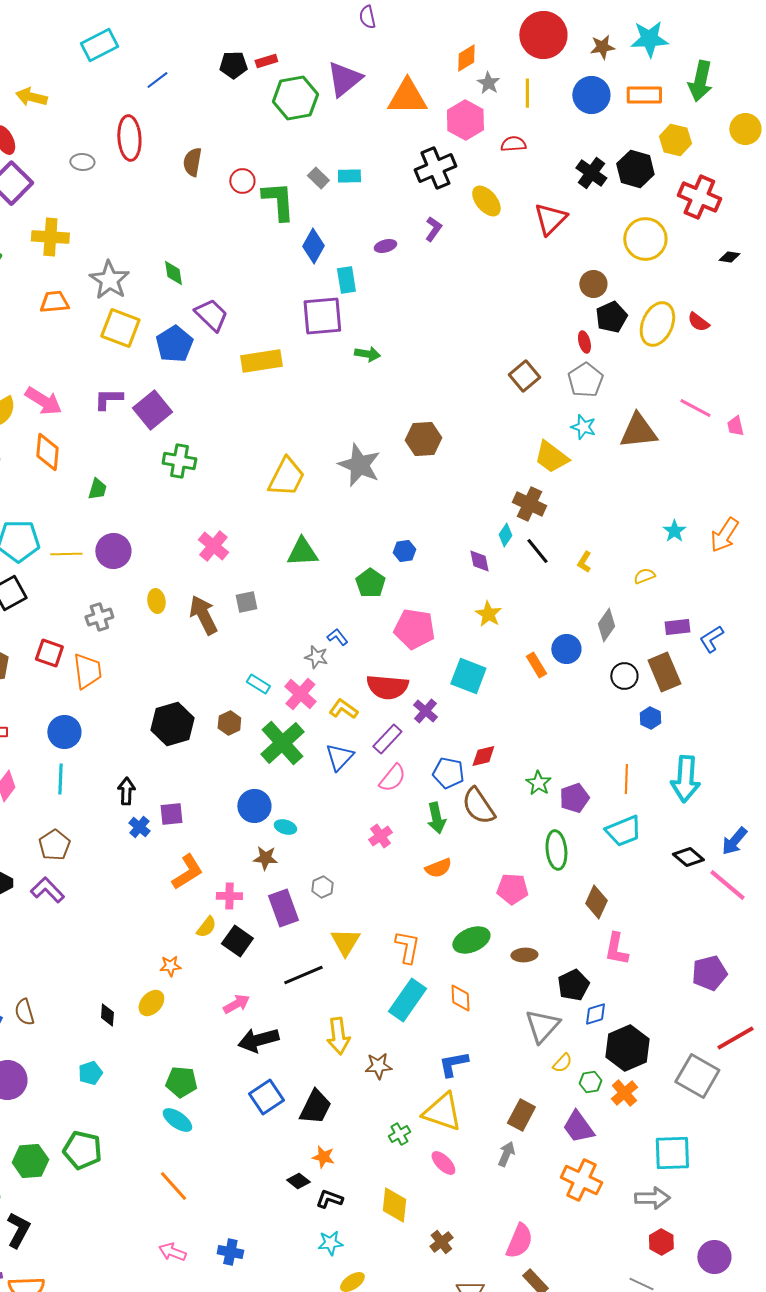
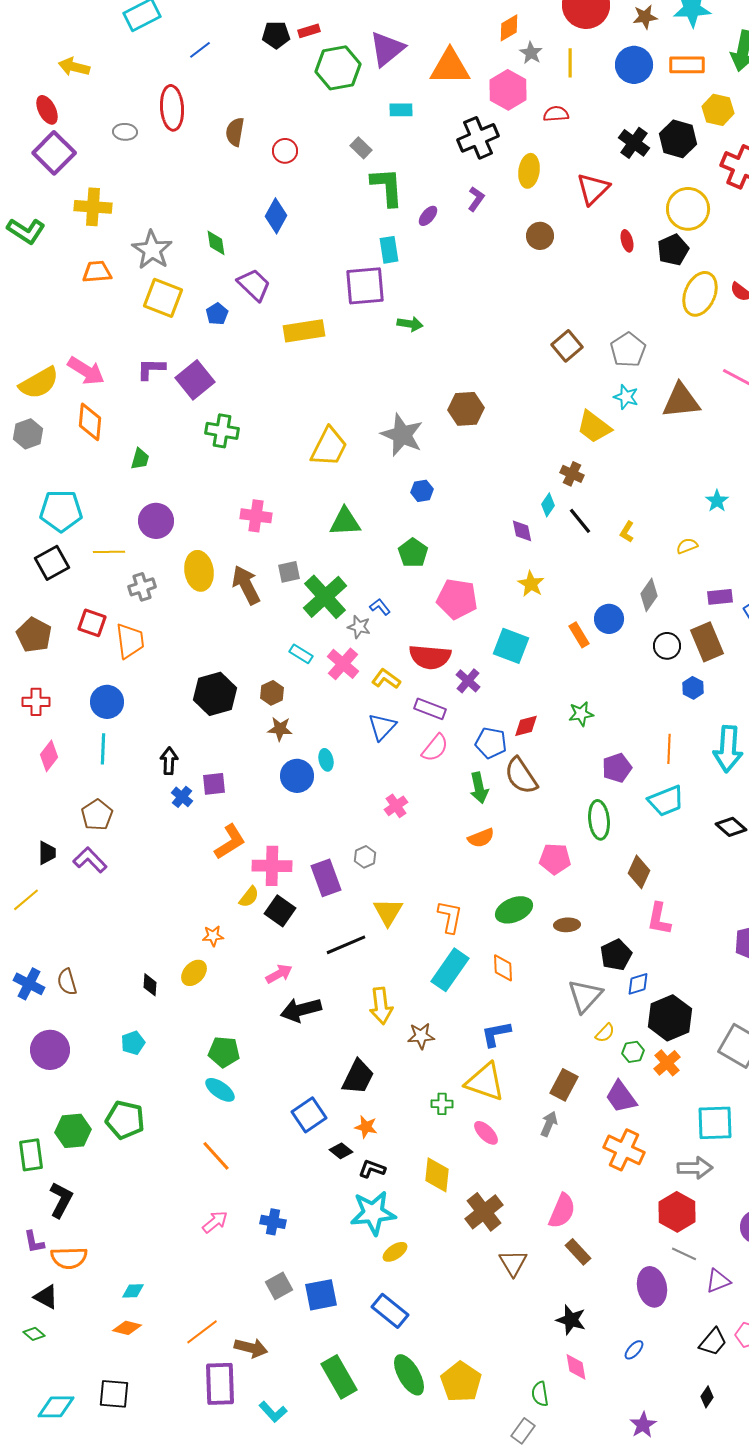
cyan rectangle: (349, 176) -> (401, 110), moved
green L-shape: (278, 201) -> (387, 187), moved
yellow ellipse: (486, 201) -> (529, 171), turned 48
blue diamond: (313, 246) -> (276, 216), moved
purple ellipse: (385, 246) -> (428, 216), turned -35
brown circle: (593, 284) -> (540, 236), moved
black pentagon: (611, 317) -> (673, 250), moved
red ellipse: (584, 342) -> (627, 241), moved
blue pentagon: (174, 344) -> (217, 314), size x0.6
brown cross: (529, 504) -> (572, 474), size x0.7
pink cross: (213, 546) -> (256, 516), turned -32
blue hexagon: (404, 551) -> (422, 491), moved
yellow line: (66, 554) -> (109, 552), moved
yellow ellipse: (156, 601) -> (199, 571), size x1.6
purple rectangle: (387, 739) -> (430, 709), turned 68
green cross: (282, 743) -> (325, 597), moved
green star: (538, 783) -> (581, 714), moved, turned 30
cyan ellipse: (285, 827) -> (326, 760), moved, turned 60
pink cross: (380, 836) -> (396, 806), moved
brown star: (265, 858) -> (280, 729), moved
pink cross: (229, 896) -> (272, 866), size x1.5
blue square: (266, 1097) -> (309, 1115), moved
green cross: (399, 1134) -> (442, 1104), turned 30
brown cross: (441, 1242) -> (484, 1212), size x1.6
red hexagon: (661, 1242) -> (677, 1212), moved, size x1.5
cyan star: (330, 1243) -> (373, 1213), size x1.8
pink arrow: (172, 1252) -> (215, 1222), turned 120

